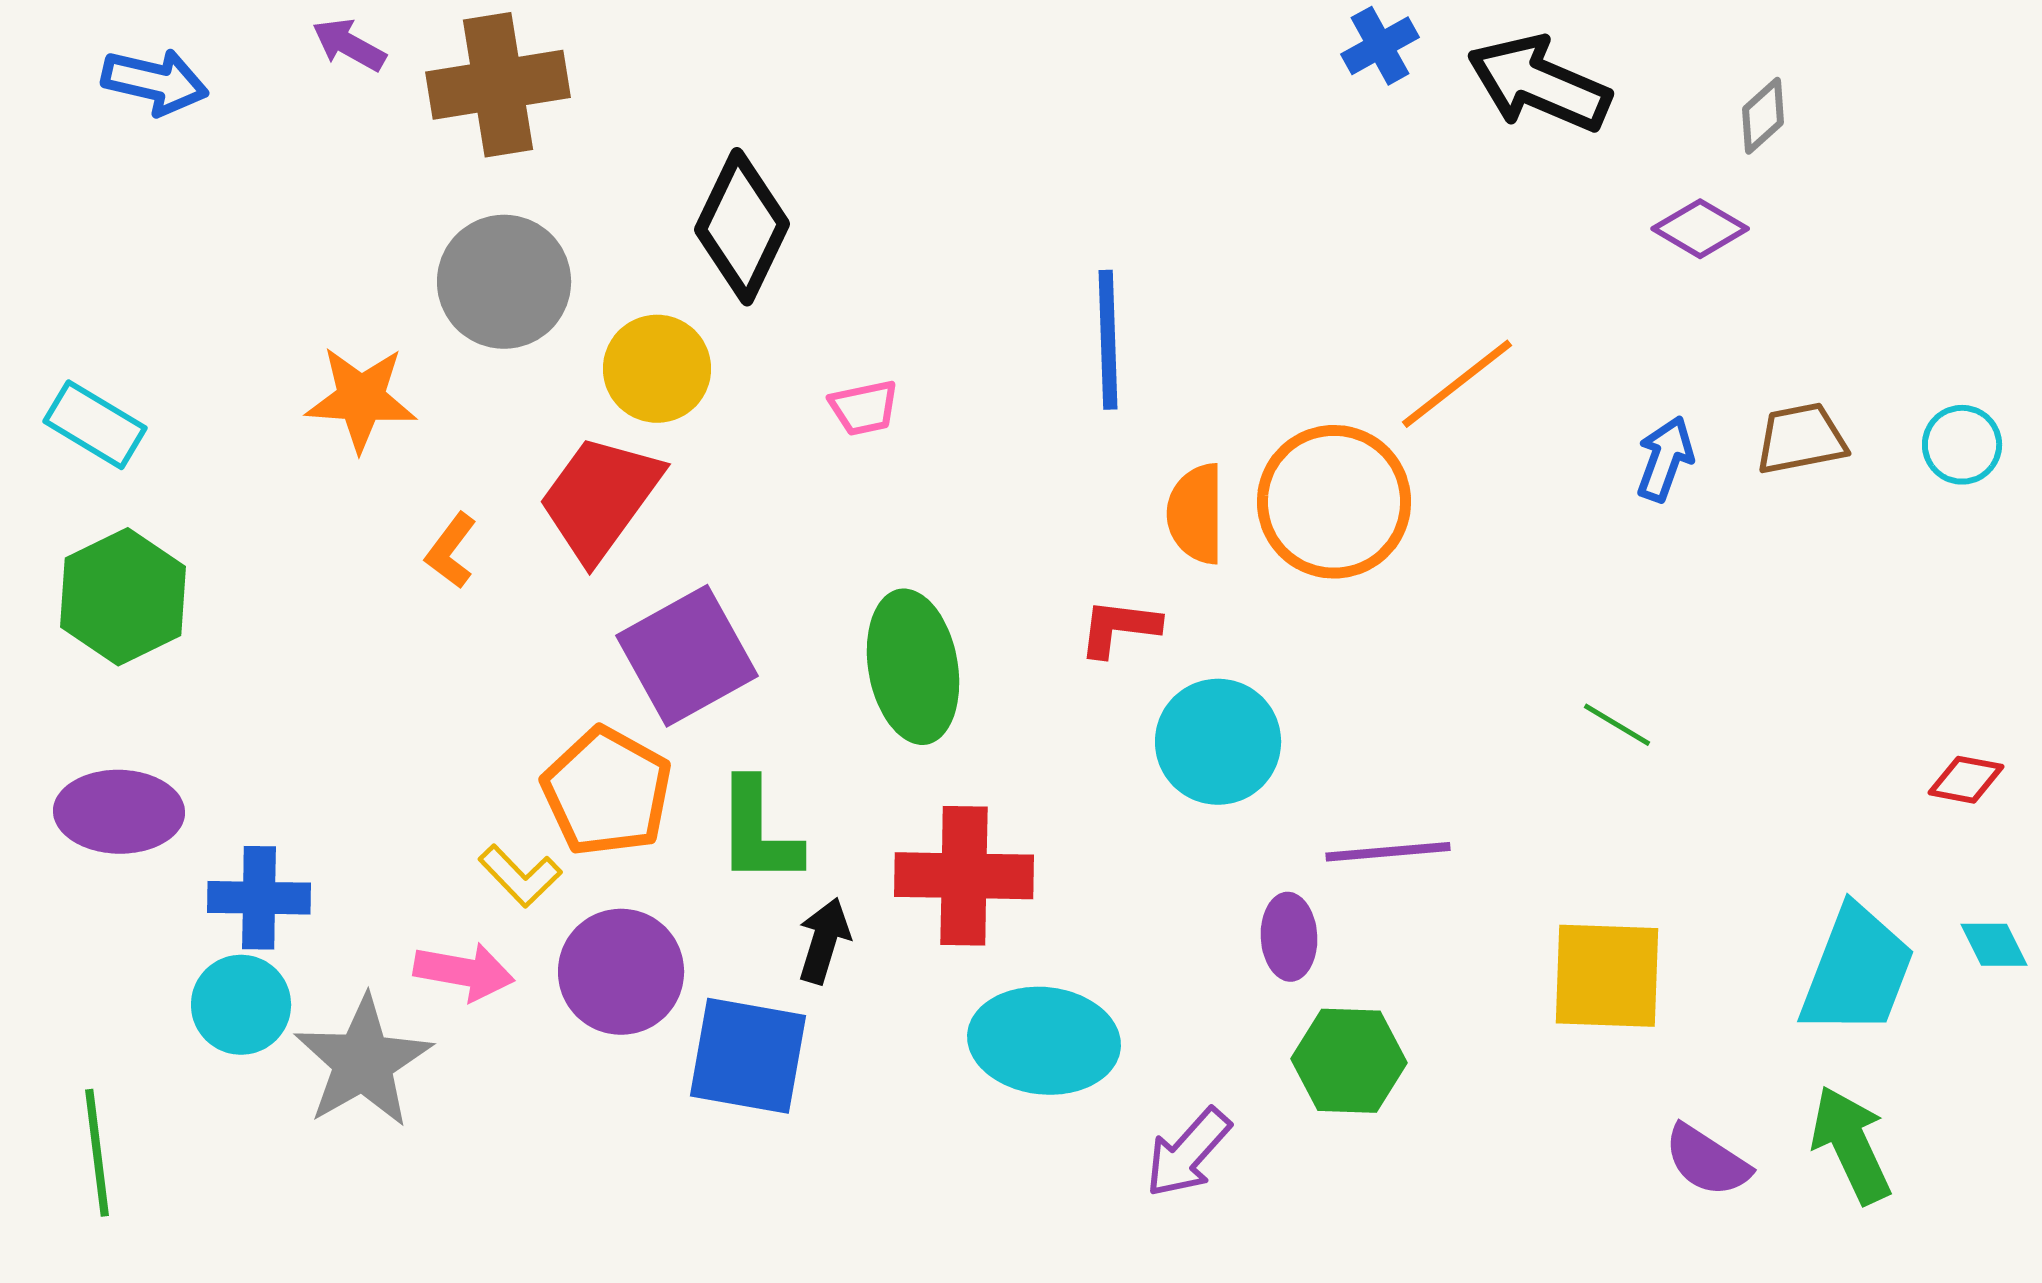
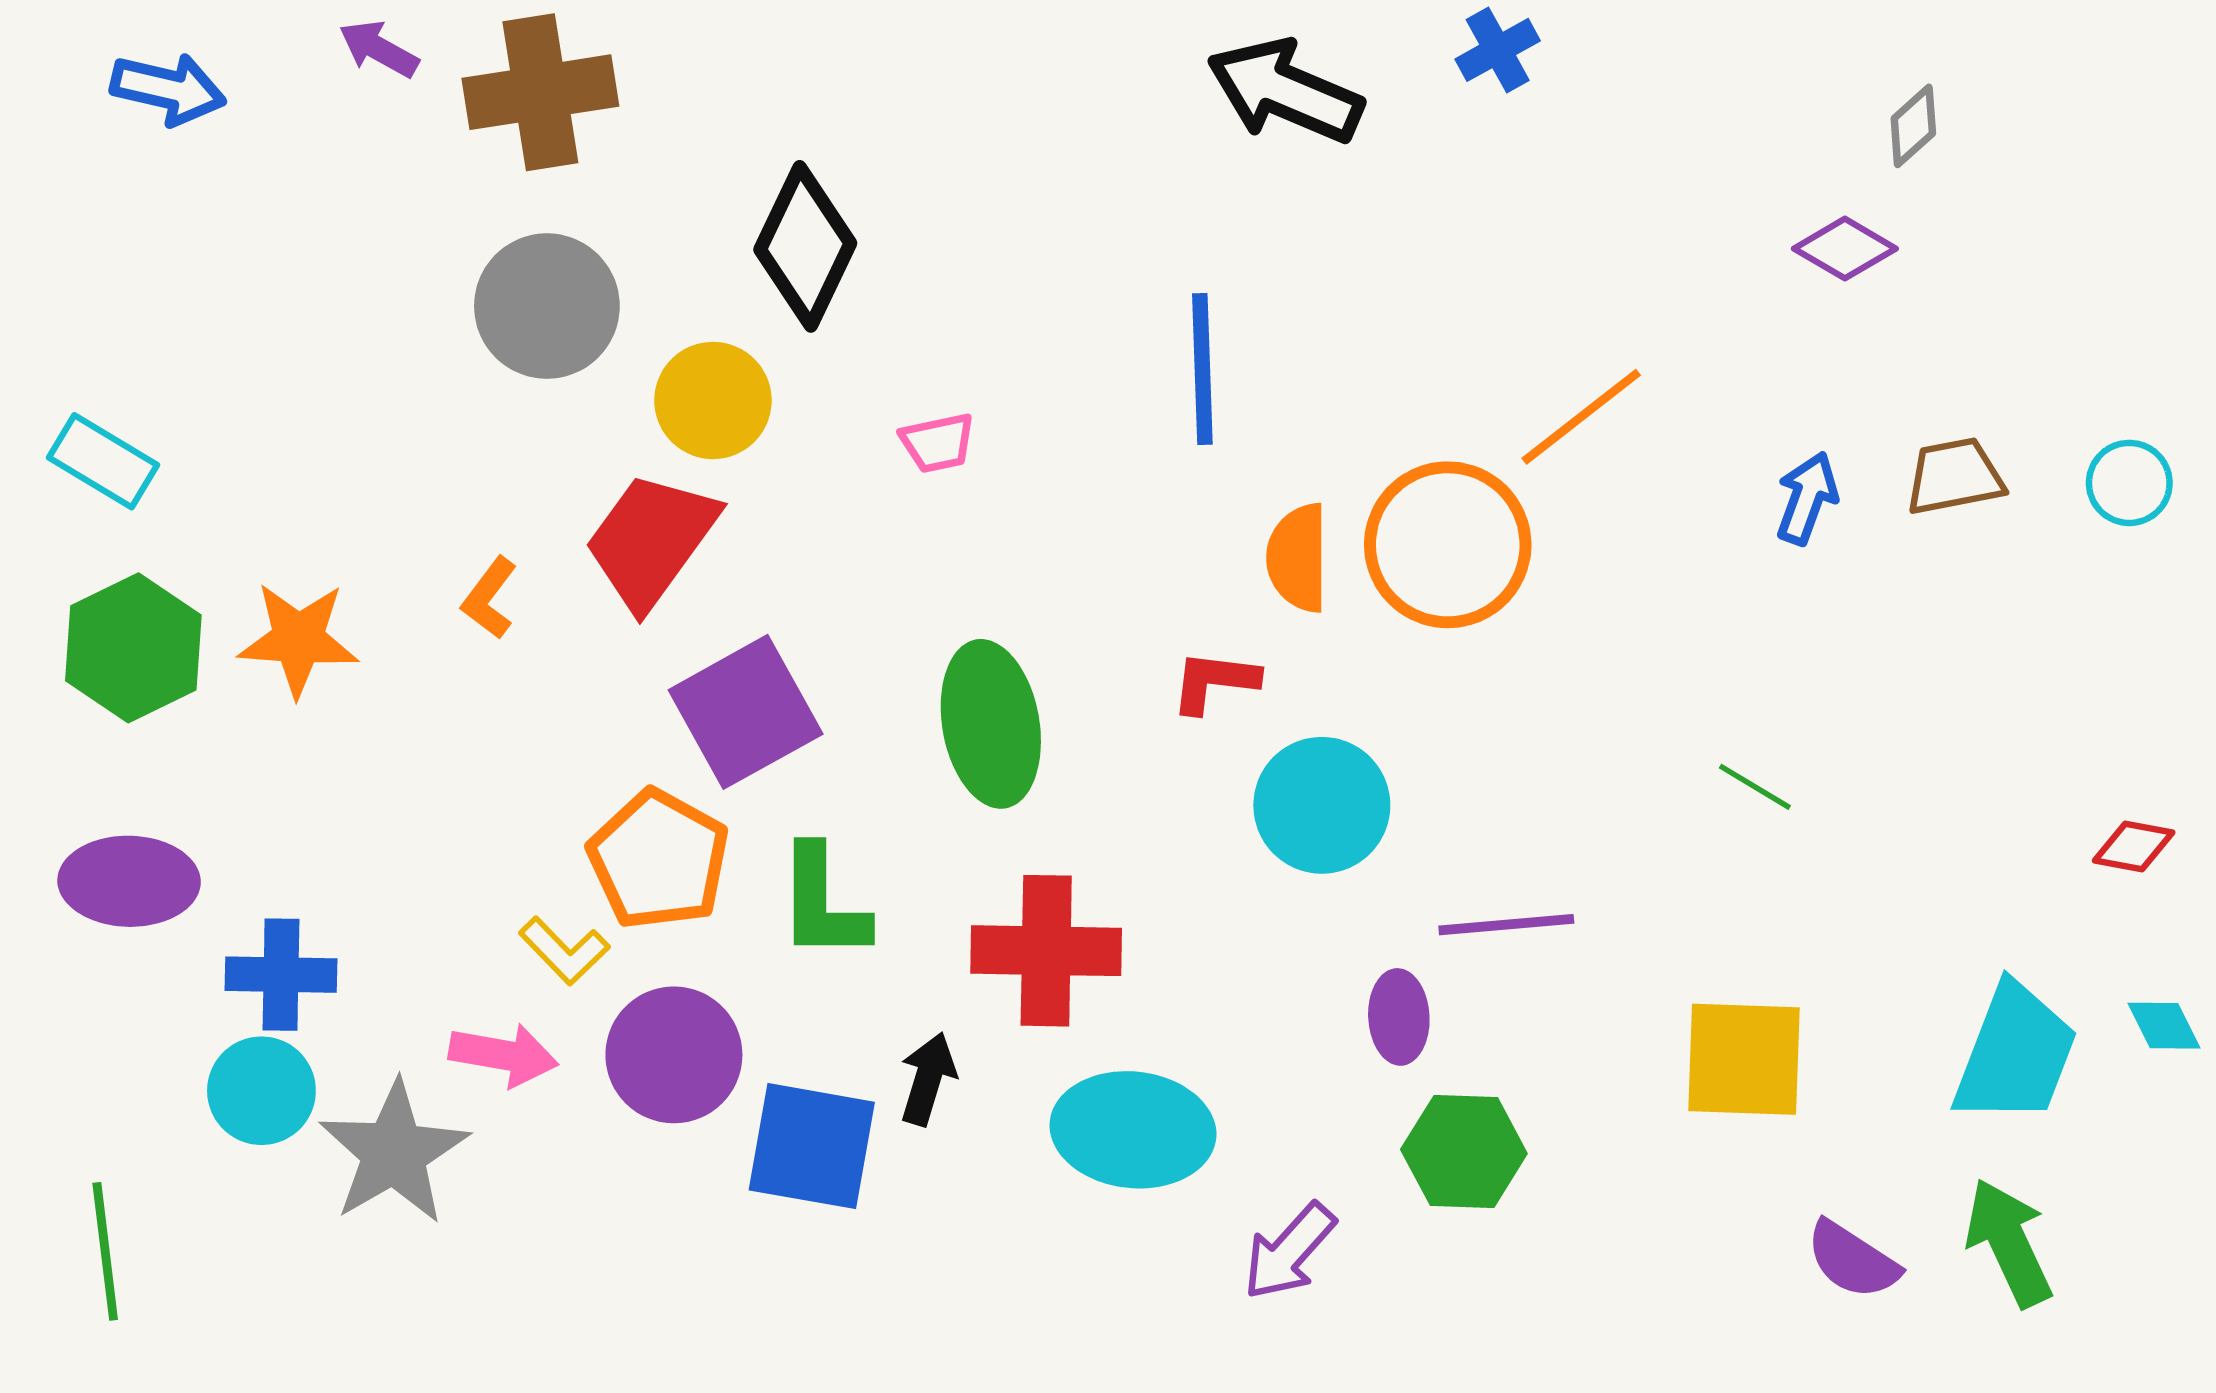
black arrow: (1539, 84) -> (1285, 91), moved
orange star: (361, 399) -> (298, 639), moved
black arrow: (824, 941) -> (928, 1079), moved

